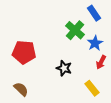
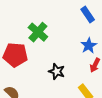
green cross: (75, 30) -> (38, 32), moved

